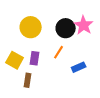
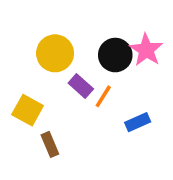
purple rectangle: (35, 58) -> (81, 86), moved, turned -56
brown rectangle: (28, 80) -> (50, 144), turned -32

